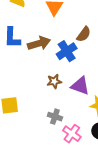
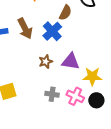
brown arrow: (39, 43) -> (25, 28), turned 90
pink cross: (72, 134) -> (75, 96), moved

